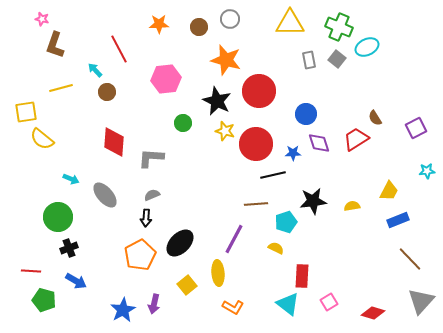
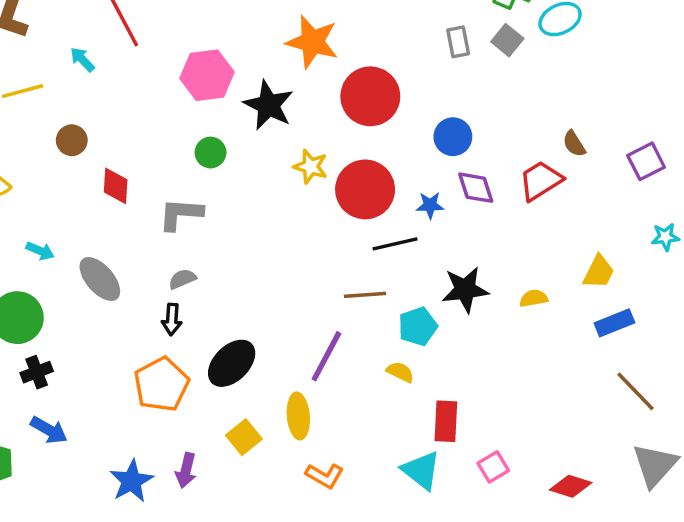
brown circle: (107, 92) -> (72, 140), moved
black star: (217, 101) -> (268, 105), moved
green circle: (183, 123) -> (211, 153), moved
red diamond: (114, 142) -> (116, 186), size x0.7

